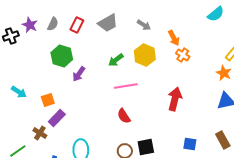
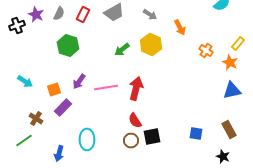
orange cross: (183, 55) -> (206, 50), moved
purple arrow: (79, 74) -> (79, 82), moved
pink line: (126, 86) -> (106, 88), moved
red arrow: (175, 99) -> (136, 88), moved
red semicircle: (124, 116) -> (135, 120), moved
brown cross: (40, 133) -> (36, 118), moved

